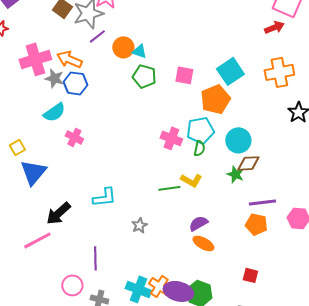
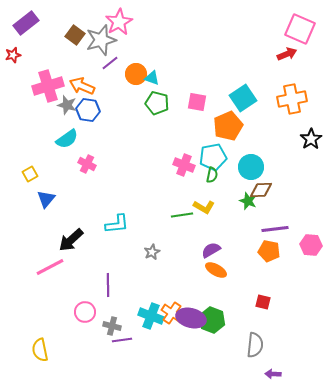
blue triangle: (33, 172) -> (46, 199), size x0.7

